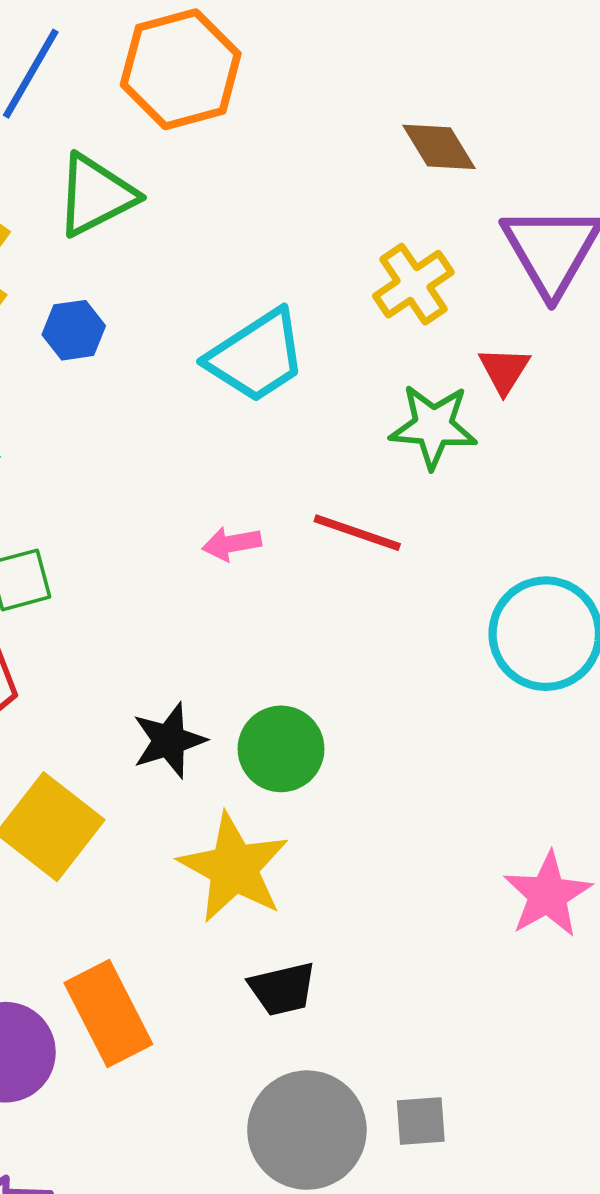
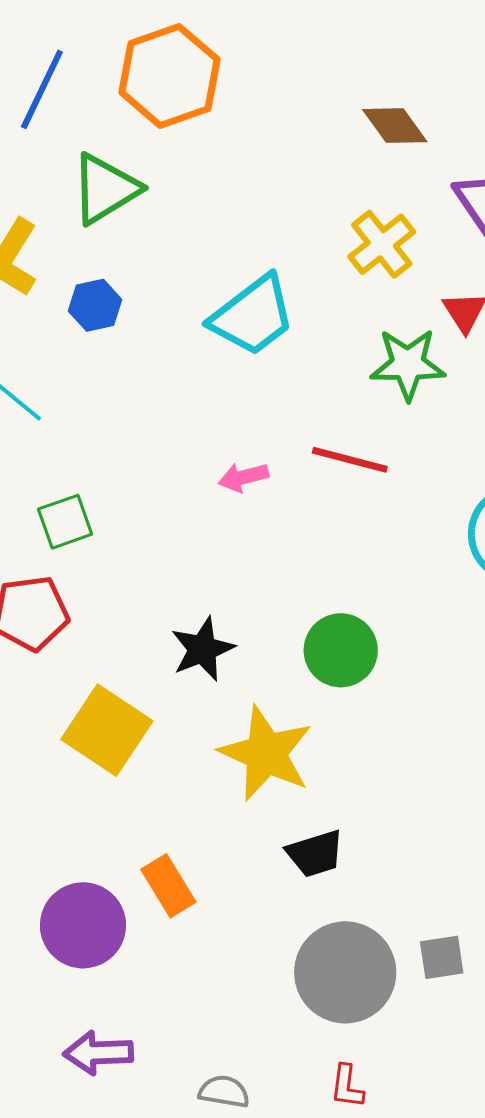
green circle: (281, 749) -> (341, 650), moved
orange rectangle: (108, 1013) -> (168, 886), size x0.7

